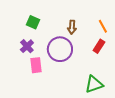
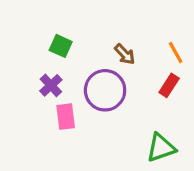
brown arrow: (72, 27) -> (125, 54), turned -48

